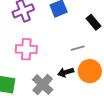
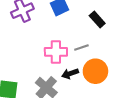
pink cross: (26, 49) -> (56, 52), moved

